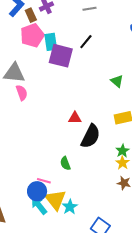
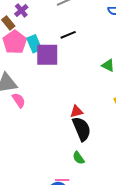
black line: (86, 42) -> (68, 35), turned 42
black semicircle: (90, 136) -> (82, 129), moved, turned -35

